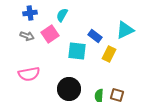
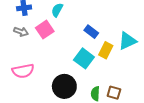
cyan triangle: (125, 30) -> (127, 41), moved
cyan square: (77, 51) -> (84, 58), moved, turned 30

